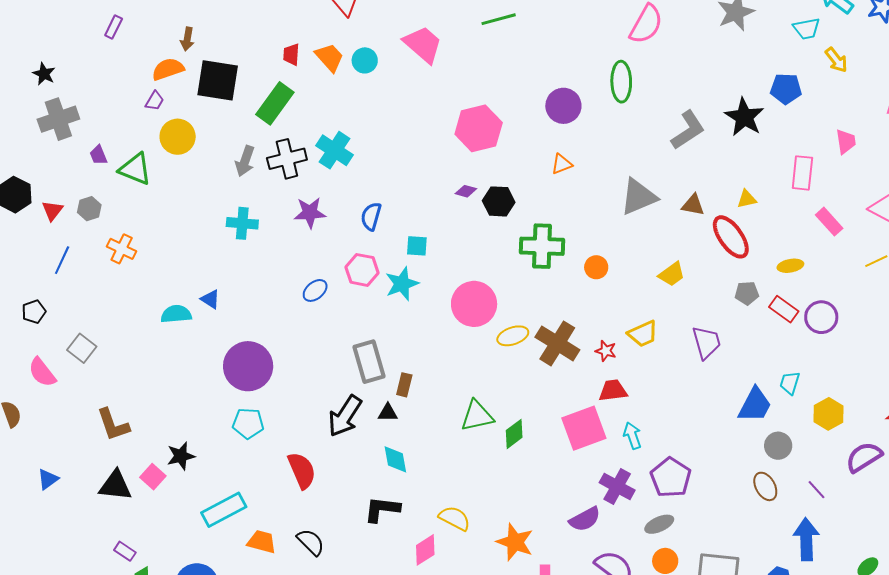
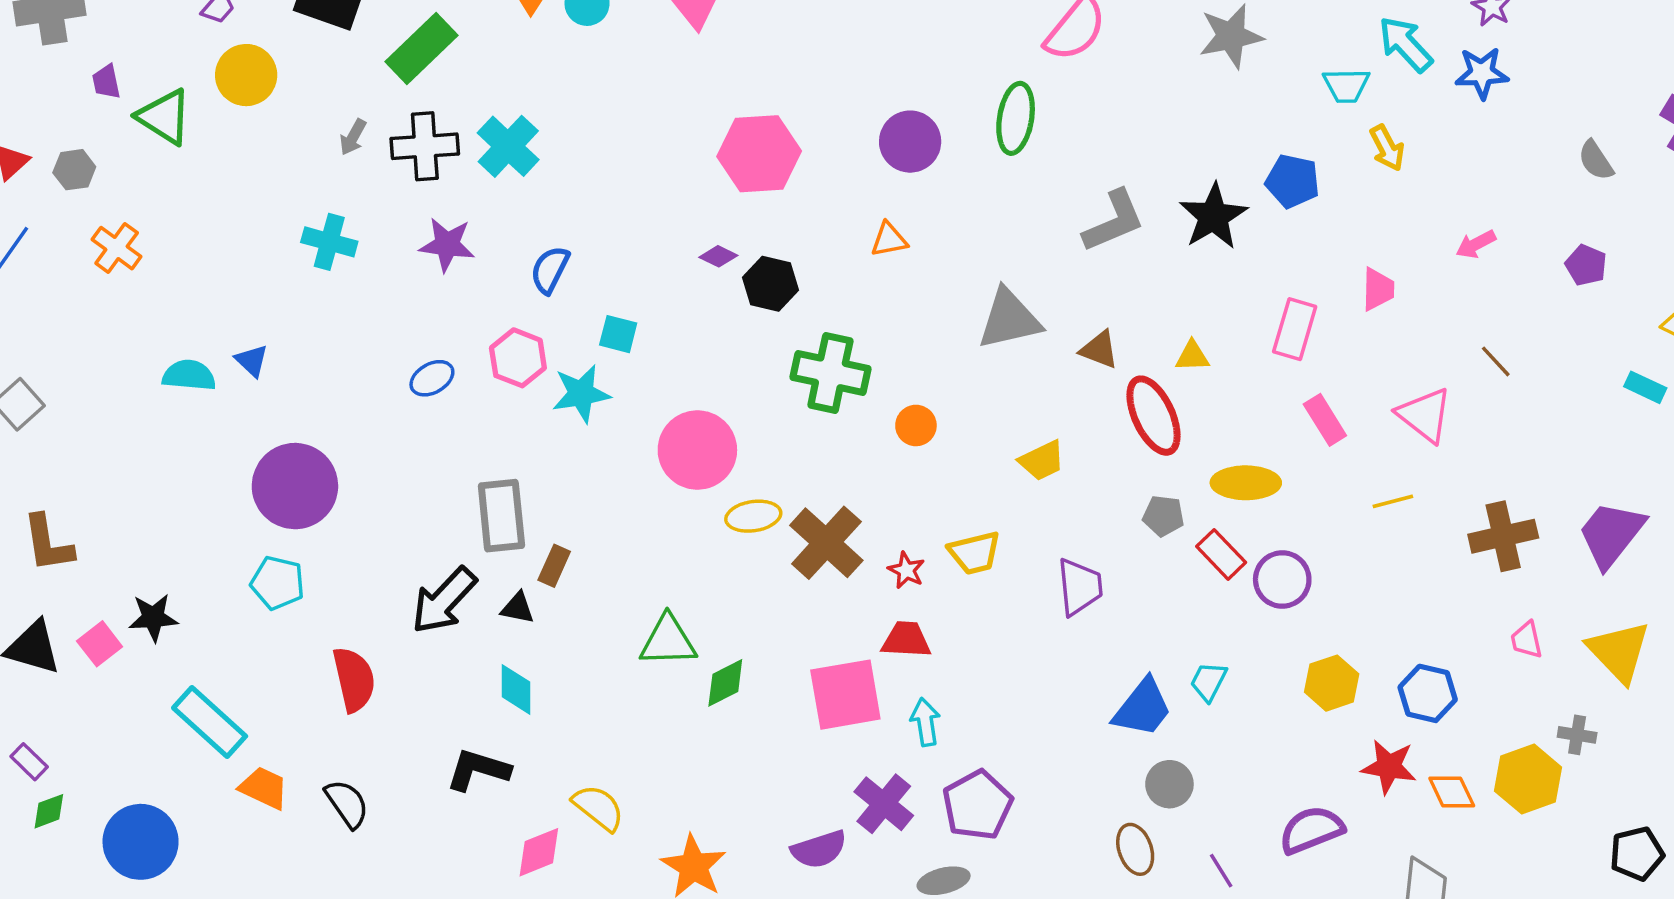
gray arrow: (245, 161) -> (353, 137), size x0.7
yellow ellipse: (790, 266) -> (1246, 483), size x1.5
yellow hexagon: (828, 414) -> (1332, 683), moved
cyan rectangle: (224, 510) -> (210, 722), turned 60

